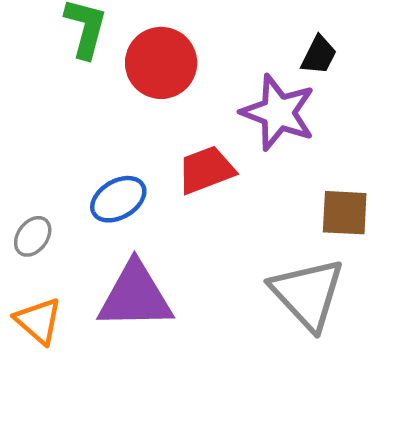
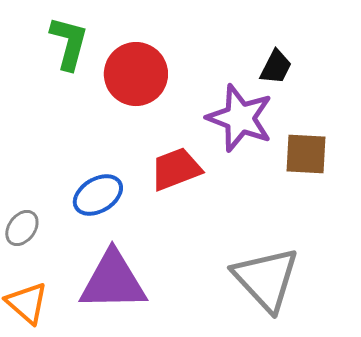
brown square: (345, 213) -> (306, 154), moved

